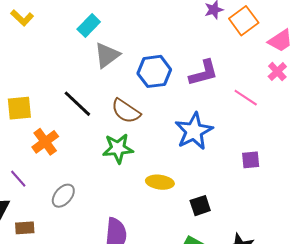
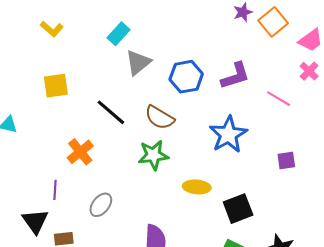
yellow square: (19, 108) -> (56, 86), moved
purple line: (18, 179) -> (55, 190), turned 48
black square: (200, 206) -> (238, 209), size x1.4

